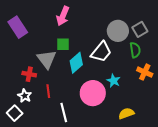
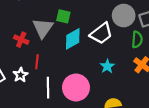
pink circle: (93, 93) -> (76, 88), moved
white star: (25, 96) -> (20, 75), moved

